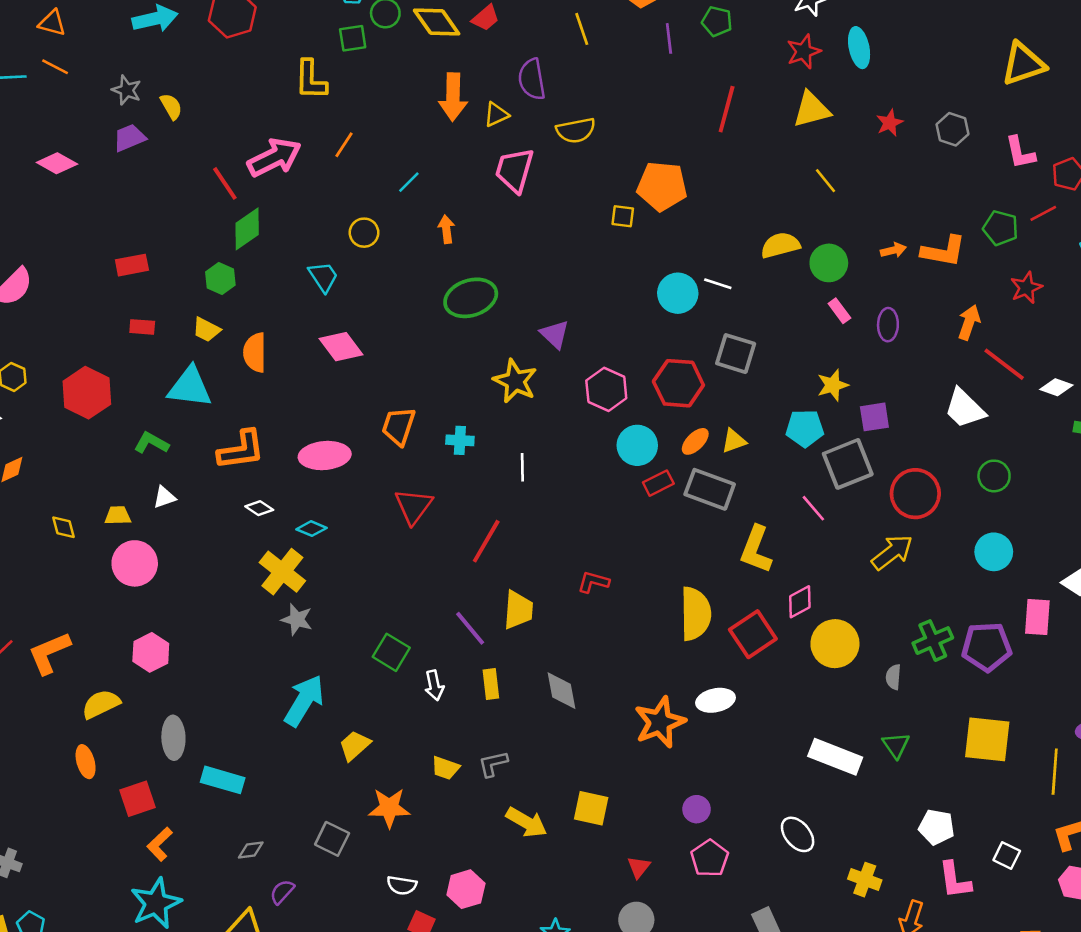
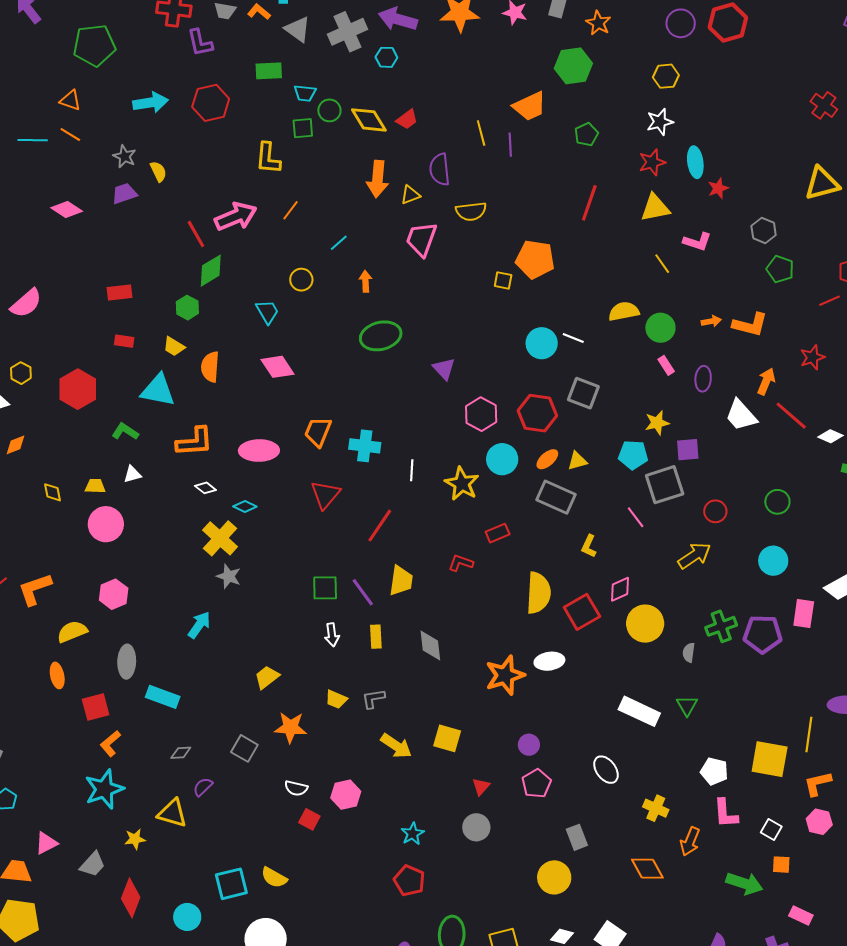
green pentagon: (717, 21) -> (586, 134), turned 30
purple line: (669, 38) -> (510, 145), moved
red star: (890, 123) -> (718, 188), moved
pink L-shape: (1020, 153) -> (697, 242), moved, turned -64
green pentagon: (1001, 228) -> (780, 269), moved
yellow star: (515, 381) -> (462, 484), moved
white trapezoid: (965, 408) -> (741, 415), moved
cyan cross: (460, 440) -> (365, 446), size x1.4
red rectangle: (658, 483) -> (498, 533), moved
red circle: (915, 494) -> (715, 511), size x0.6
yellow L-shape: (756, 549) -> (589, 546), size x0.6
green square: (391, 652) -> (325, 588), moved, turned -36
cyan arrow: (304, 701) -> (199, 625), moved, size x0.7
yellow square: (987, 739) -> (770, 759), moved
white square: (1007, 856) -> (771, 830), moved

